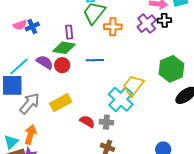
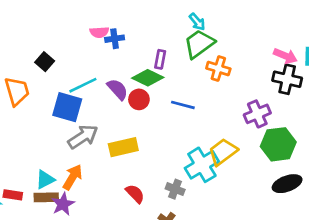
black cross: (164, 20) -> (287, 79), size x1.5
purple cross: (147, 24) -> (257, 114), moved
red semicircle: (87, 122) -> (135, 194), moved

